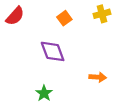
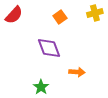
orange arrow: (98, 77) -> (77, 72), moved

